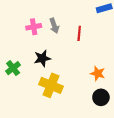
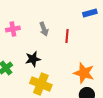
pink cross: (34, 27) -> (13, 29), moved
orange star: (98, 73) -> (84, 73), size x1.5

